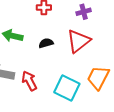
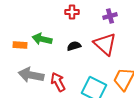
red triangle: (78, 41) -> (105, 44), turned -40

